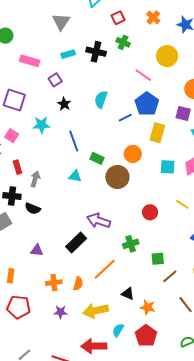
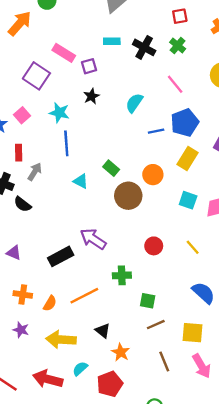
pink rectangle: (30, 61) -> (64, 53), moved
pink line: (143, 75) -> (175, 84), moved
blue line: (74, 141) -> (66, 143), moved

